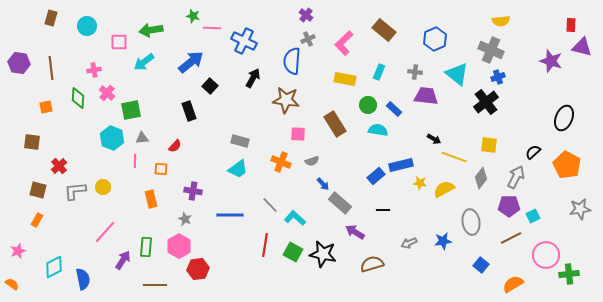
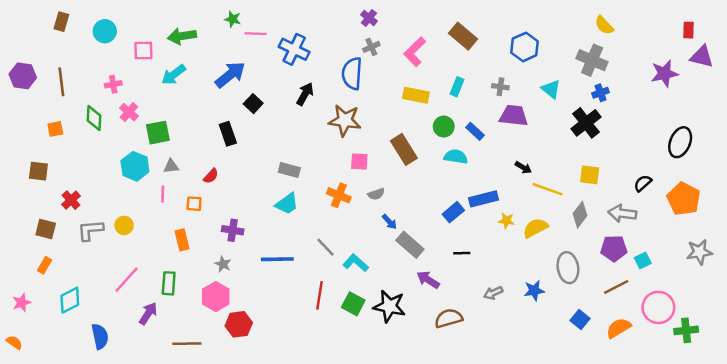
yellow semicircle: (501, 21) -> (604, 25), turned 54
purple star: (551, 61) -> (664, 73), turned -30
cyan triangle: (457, 74) -> (551, 89), size x0.7
gray arrow: (516, 177) -> (622, 213), turned -110
green rectangle: (146, 247) -> (169, 283), moved
cyan diamond: (54, 267) -> (70, 300), moved
orange semicircle: (513, 284) -> (619, 328), moved

